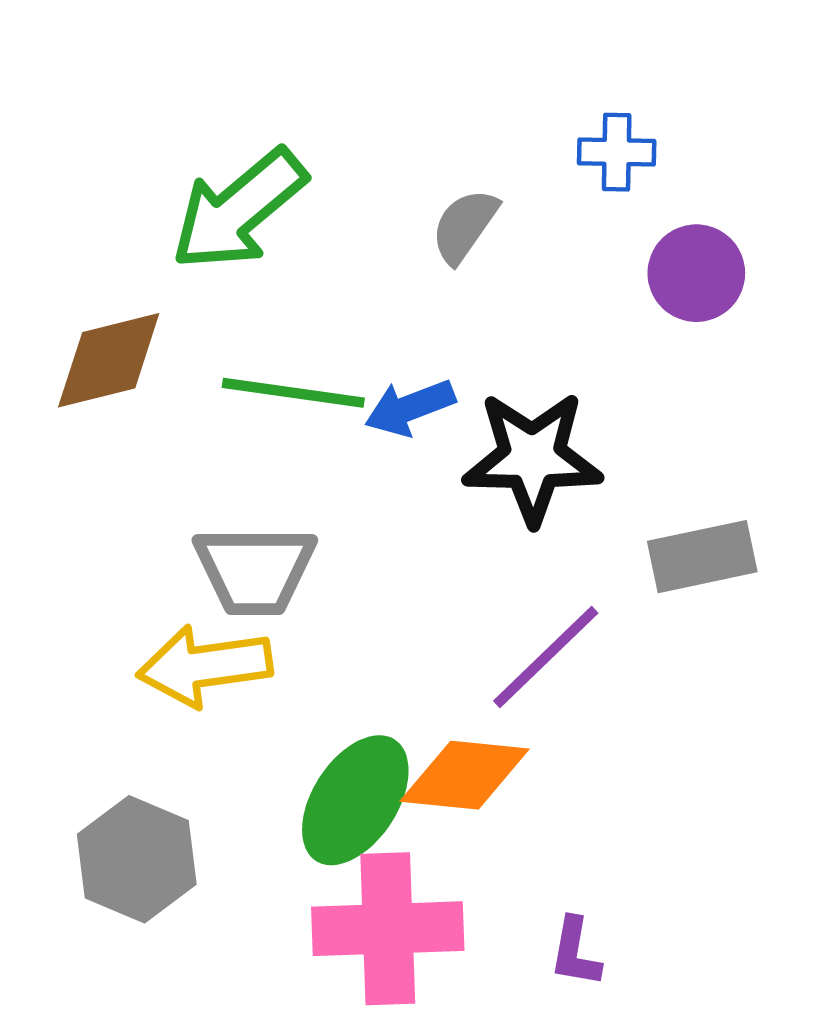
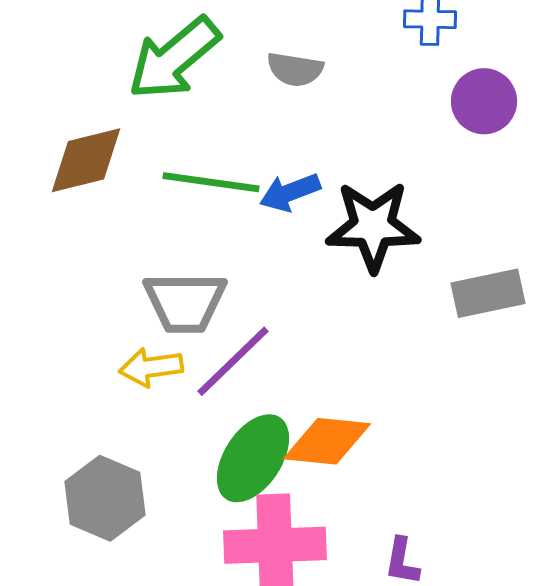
gray semicircle: (465, 226) -> (295, 69), moved, turned -116
purple line: (546, 657) -> (233, 361), moved
yellow arrow: (205, 666) -> (151, 367), size x0.7

